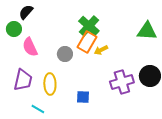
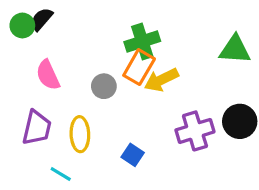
green cross: (89, 26) -> (142, 41), turned 30
green circle: (14, 29) -> (22, 25), moved
yellow arrow: (101, 50) -> (161, 80), size x1.5
blue square: (83, 97) -> (133, 155), turned 32

